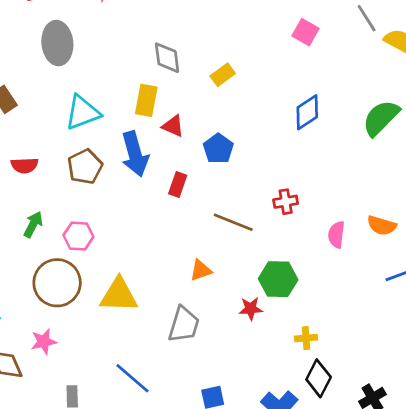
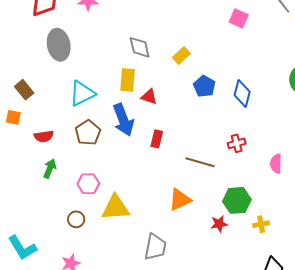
blue diamond: (307, 112) -> (242, 94), moved, turned -36
blue pentagon: (218, 149) -> (204, 86), moved
green arrow: (33, 224) -> (50, 169), moved
orange triangle: (201, 270) -> (180, 200), size x1.4
brown circle: (57, 283) -> (76, 219), size x0.5
yellow triangle: (119, 295) -> (116, 208), moved
gray trapezoid: (184, 324) -> (155, 247), moved
yellow cross: (306, 338) -> (261, 224), moved

